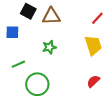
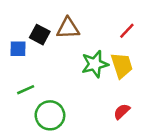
black square: (28, 11) -> (40, 35), moved
green star: (49, 47) -> (95, 64), moved, size x1.5

